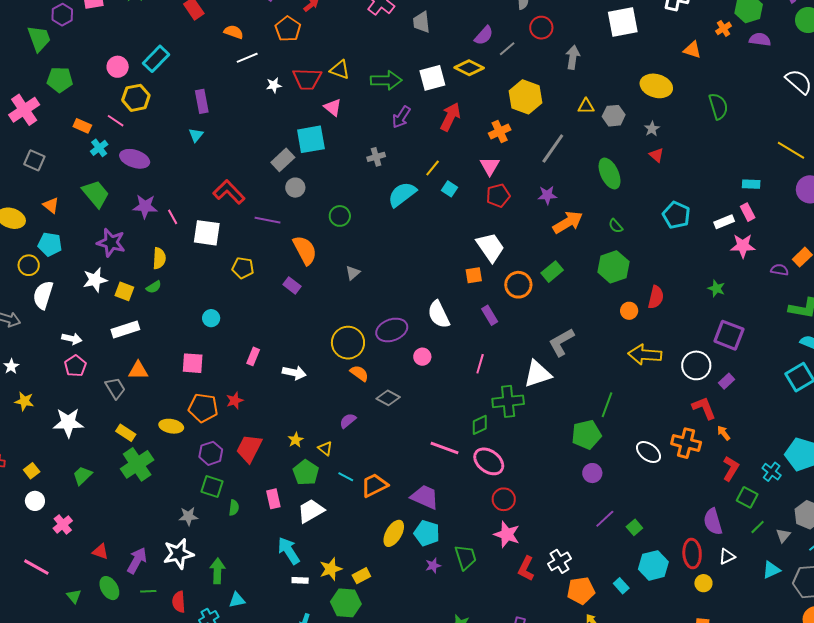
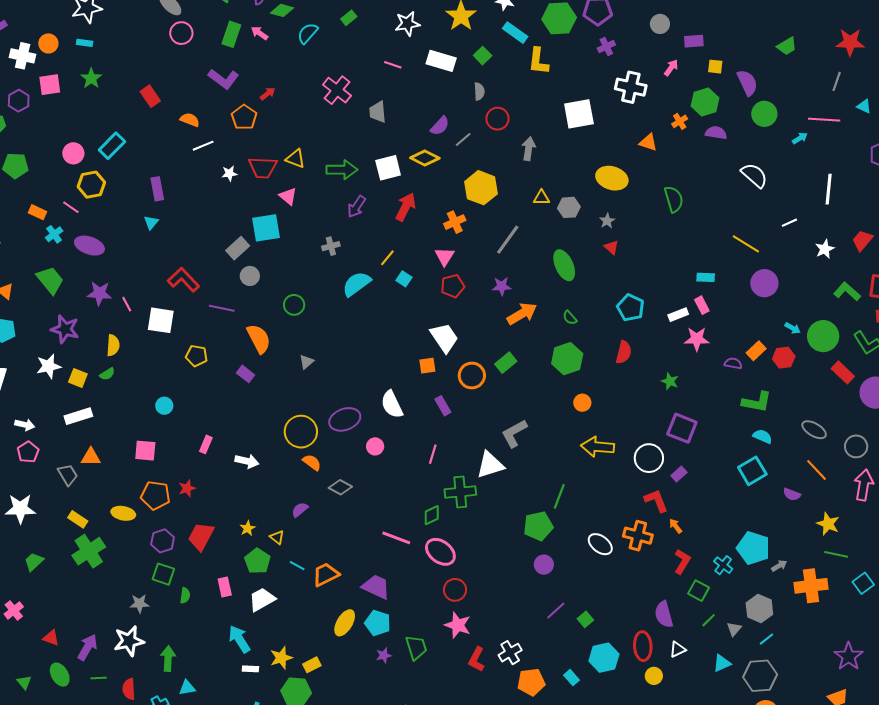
red semicircle: (656, 297) -> (624, 352), moved

